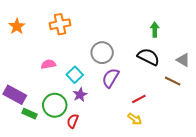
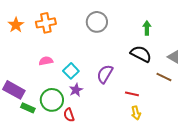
orange cross: (60, 24) -> (46, 23), moved
gray circle: (102, 53) -> (97, 22), moved
red line: (139, 99) -> (132, 94), turned 40
yellow arrow: (135, 119) -> (136, 113), moved, turned 40
red semicircle: (73, 121) -> (69, 115), turned -40

